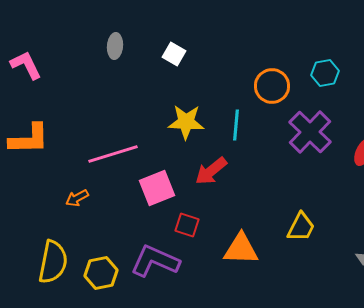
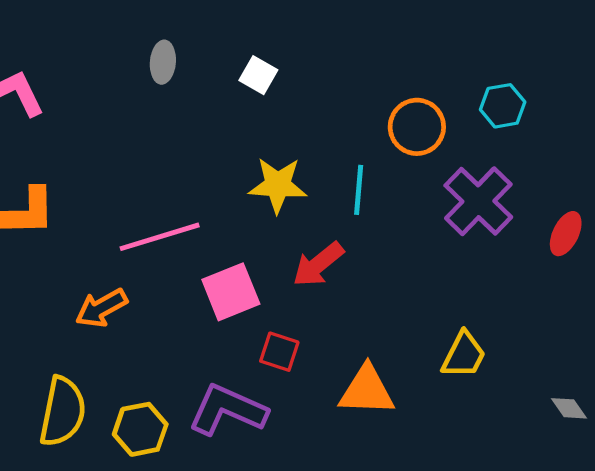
orange arrow: (77, 198) -> (101, 308), size x1.4

